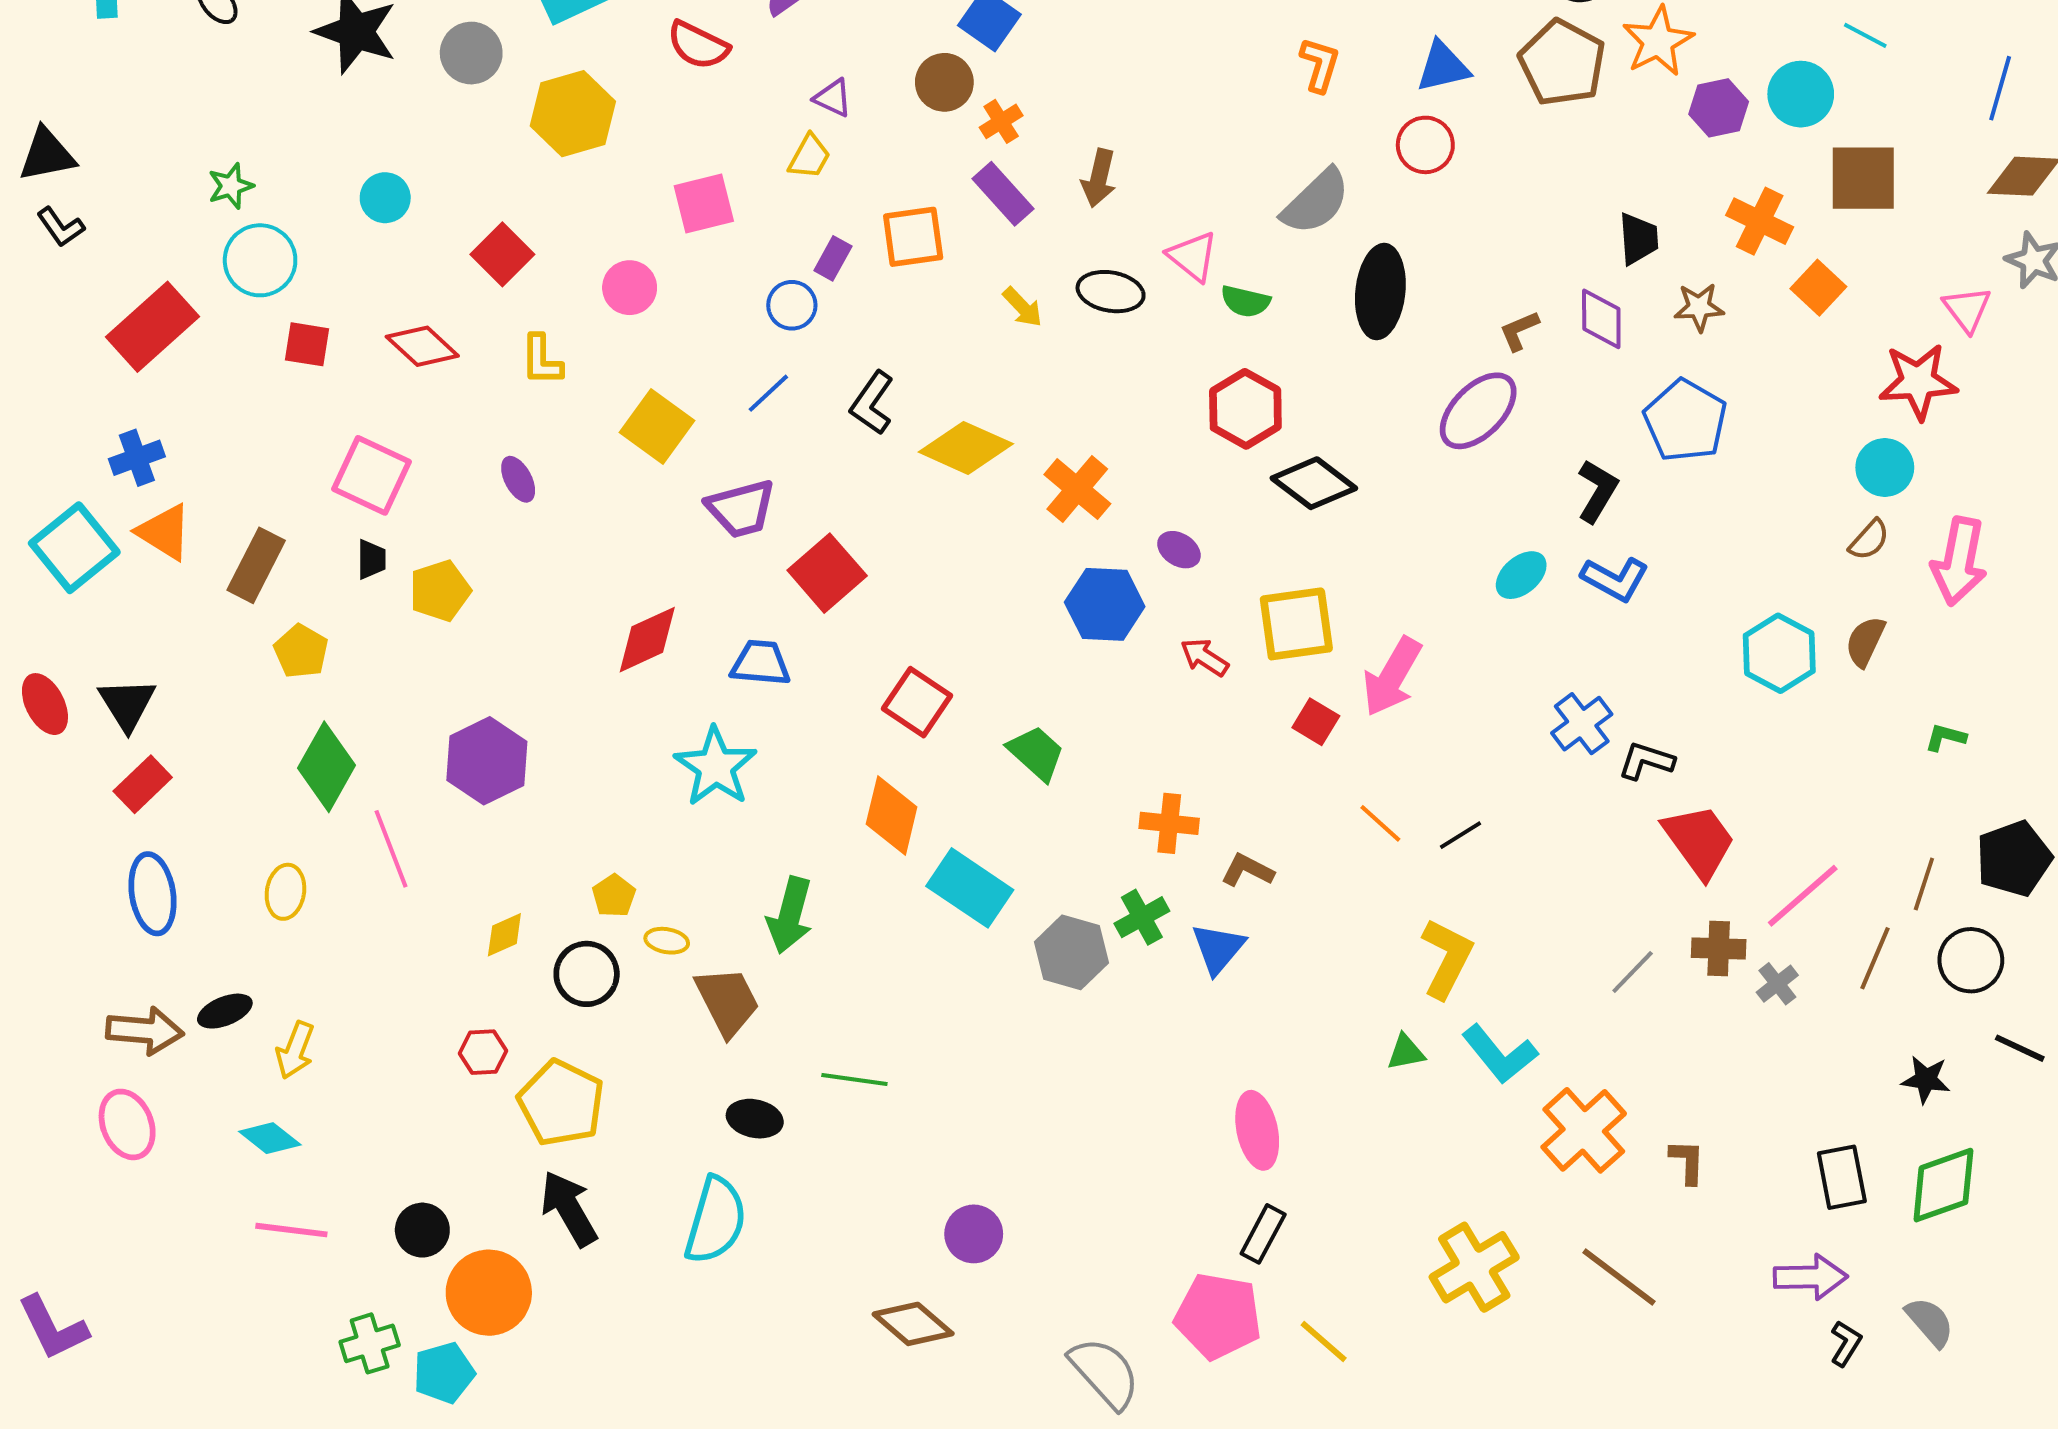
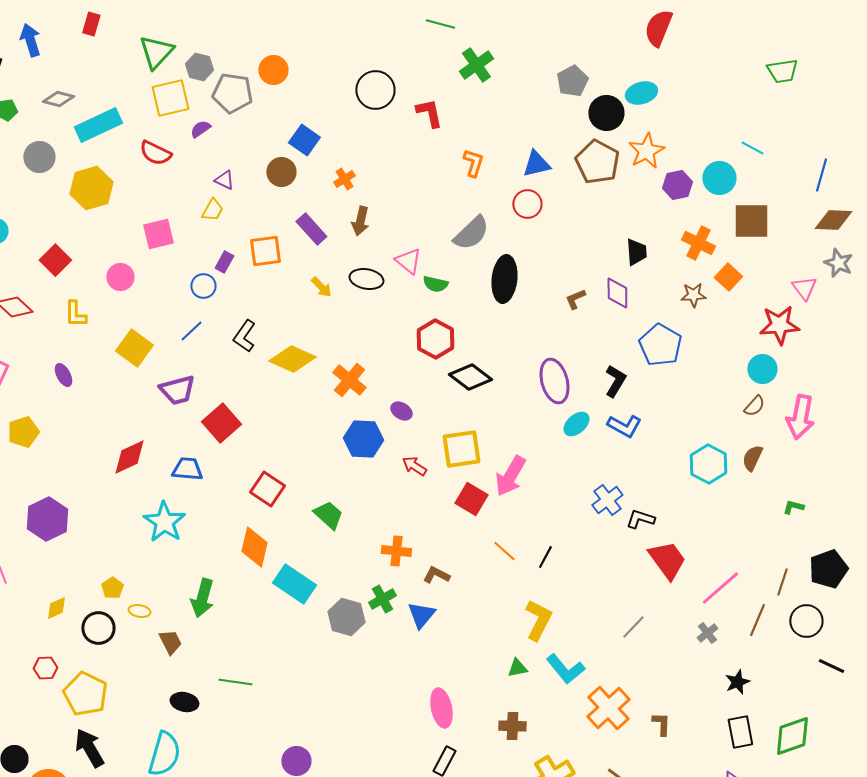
orange cross: (1001, 121) -> (344, 179), moved
brown star: (1699, 307) -> (693, 295), moved
purple ellipse: (1478, 411) -> (554, 381), moved, turned -60
red square: (1316, 722) -> (471, 499), size x1.4
black line: (1461, 835) -> (545, 557), turned -30
brown cross: (1719, 948) -> (512, 726), moved
brown trapezoid: (727, 1001) -> (170, 642), size x0.7
black star: (1926, 1079) -> (737, 682), moved, turned -30

